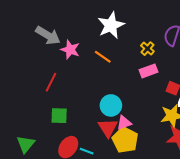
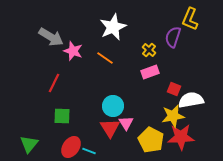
pink triangle: (124, 123) -> (126, 123), turned -42
yellow pentagon: (125, 140) -> (151, 140), moved

